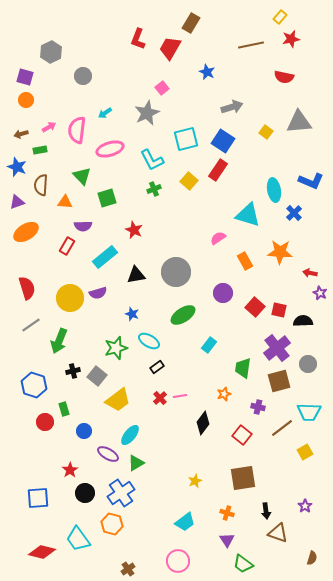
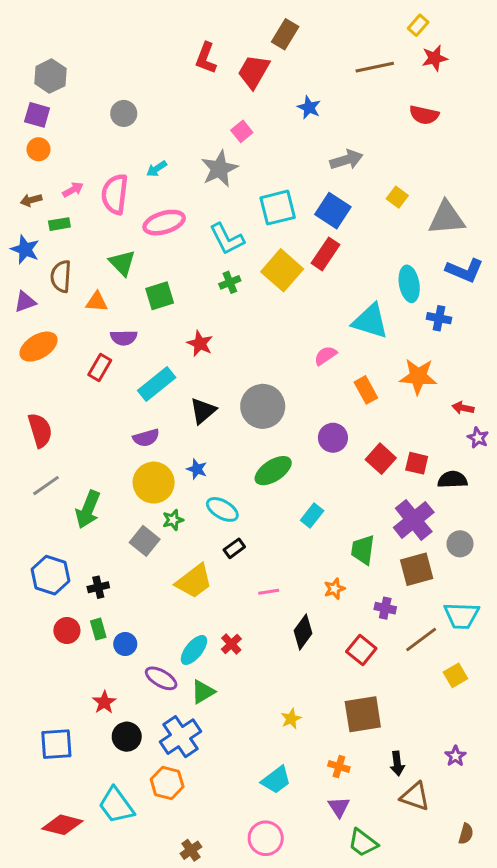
gray hexagon: (51, 52) -> (50, 76), moved
gray triangle: (299, 122) -> (447, 218), moved
yellow square: (189, 181) -> (282, 270), size x1.5
blue cross: (294, 213) -> (439, 318), turned -35
black triangle: (136, 275) -> (203, 411), turned -30
yellow circle: (70, 298) -> (154, 483), moved
green star: (116, 348) -> (173, 520), size x0.6
black cross: (73, 371) -> (98, 587), moved
gray square: (97, 376) -> (145, 541), moved
red cross: (160, 398) -> (231, 644), moved
yellow trapezoid: (118, 400) -> (194, 581), moved
green rectangle: (64, 409) -> (98, 629), moved

